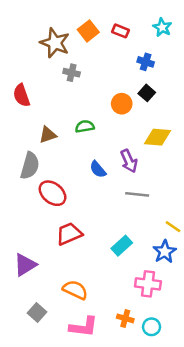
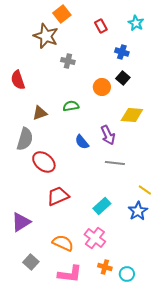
orange square: (88, 31) -> (62, 14), moved
red rectangle: (121, 31) -> (101, 26), turned 40
gray cross: (72, 73) -> (68, 61), moved
pink cross: (148, 284) -> (95, 238), moved, turned 30

